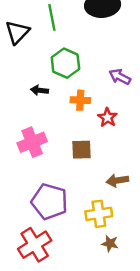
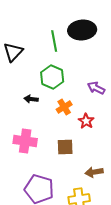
green line: (52, 17) -> (54, 41), moved
orange cross: (80, 100) -> (64, 107), turned -35
pink cross: (32, 142) -> (25, 141), turned 30

